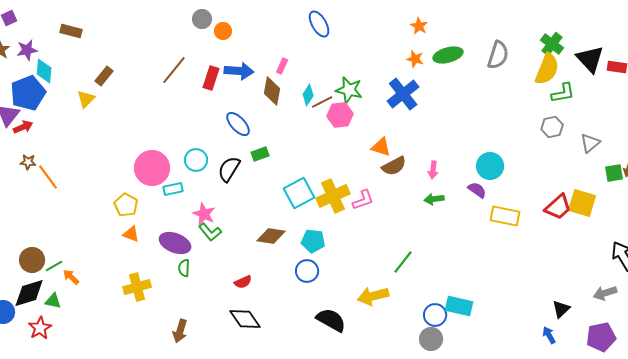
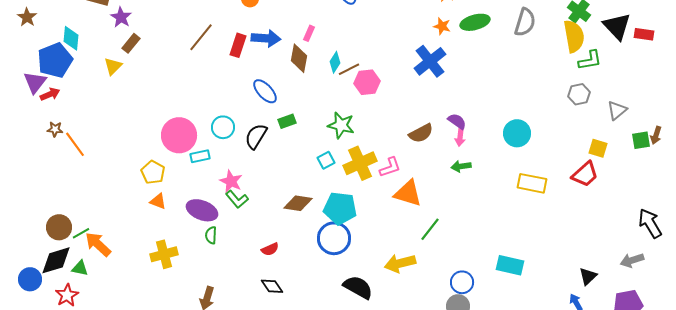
purple star: (27, 50) -> (121, 17), moved, turned -30
yellow semicircle: (547, 69) -> (574, 36), turned -32
green star: (349, 90) -> (341, 125), moved
orange triangle: (381, 147) -> (408, 193), moved, size x1.4
purple semicircle: (477, 190) -> (457, 121), moved
cyan square: (299, 193) -> (326, 160), size x0.6
yellow square: (582, 203) -> (598, 148), moved, size x0.7
cyan pentagon: (313, 241) -> (340, 208), size x1.4
blue circle: (307, 271) -> (334, 238), size x1.4
orange arrow: (71, 277) -> (98, 244), size x1.6
cyan rectangle: (459, 306) -> (510, 265), moved
black diamond: (245, 319) -> (272, 286), size x0.7

